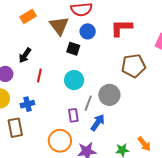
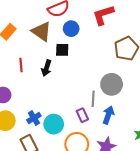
black arrow: (25, 55) -> (46, 68), moved
red line: (39, 75) -> (21, 65), moved
cyan circle: (74, 80) -> (54, 124), moved

